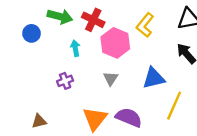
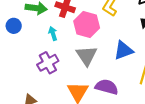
gray triangle: (111, 78) -> (87, 56), size x1.6
purple cross: (65, 81) -> (48, 63), size x1.5

